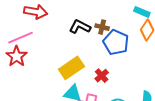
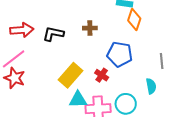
black L-shape: (80, 27) -> (53, 34), moved
blue pentagon: (116, 42) -> (120, 54), moved

